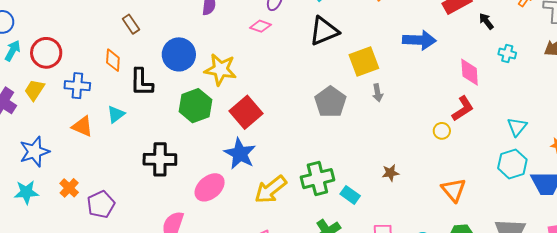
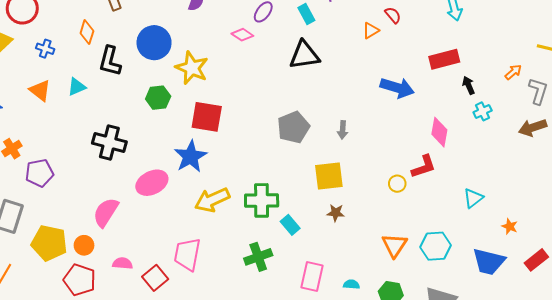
cyan cross: (507, 53) -> (483, 111), moved, turned 36
yellow square: (364, 62) -> (329, 176), moved
blue cross: (77, 86) -> (45, 49), size x0.7
green hexagon: (195, 106) -> (158, 98), size x0.7
red square: (246, 112) -> (207, 117), turned 36
cyan hexagon: (512, 164) -> (436, 246), moved

